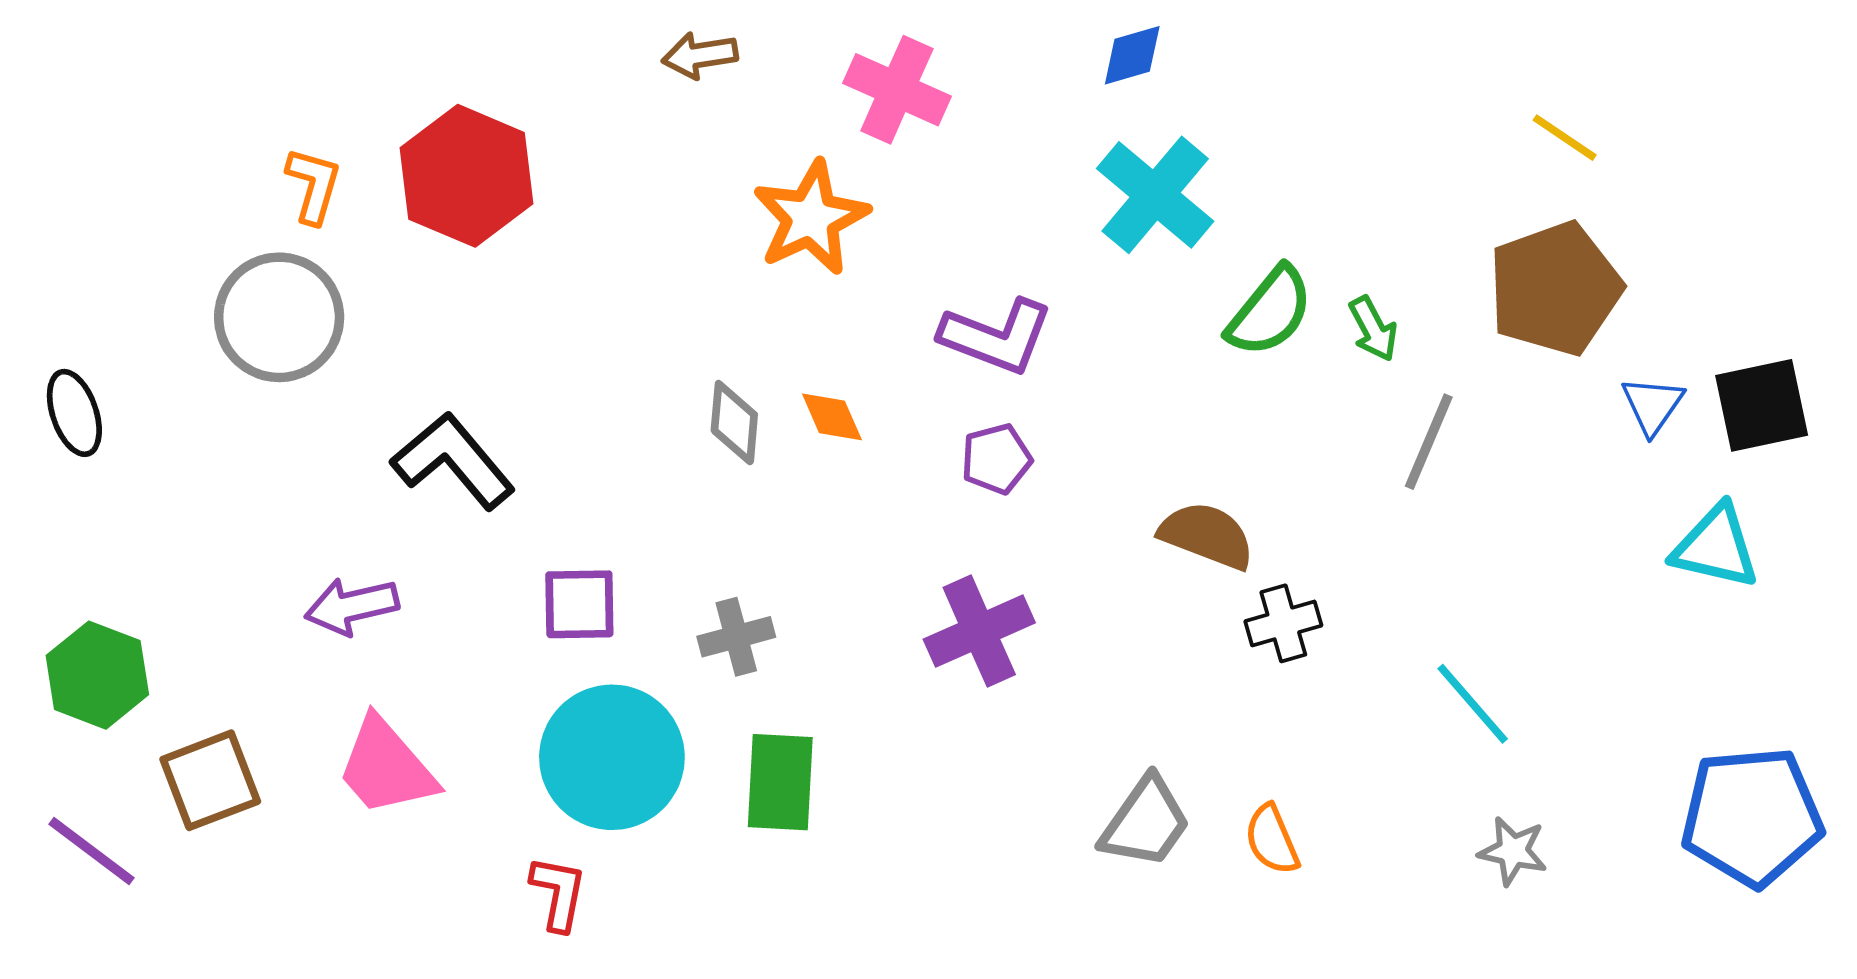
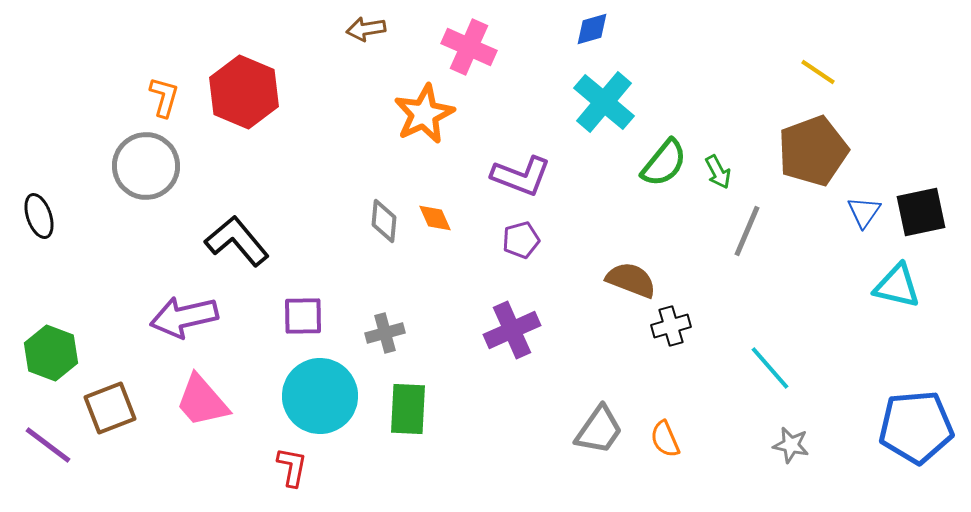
purple arrow: (352, 606) -> (184, 317), size x1.4

